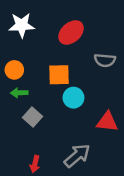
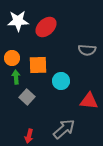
red ellipse: (71, 32) -> (46, 27), moved
orange square: (59, 75) -> (38, 65), moved
green arrow: (19, 93) -> (16, 77), turned 88

